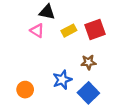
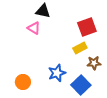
yellow rectangle: (69, 31) -> (80, 48), moved
brown star: (88, 62) -> (94, 63), moved

